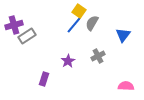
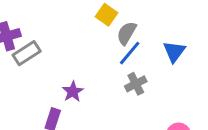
blue line: (74, 25) -> (130, 53), moved
purple star: (68, 61) -> (73, 92), moved

